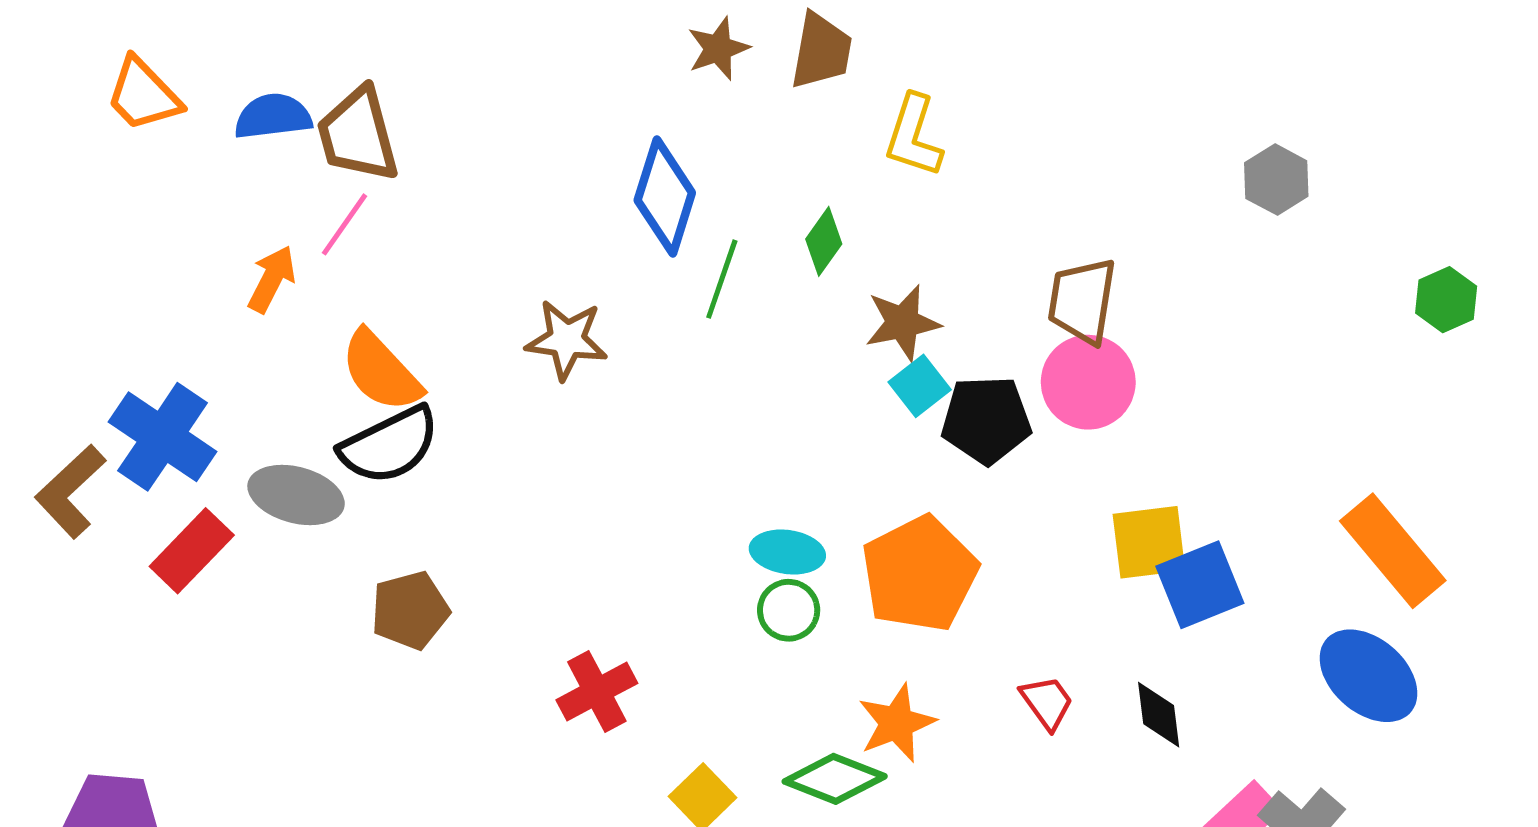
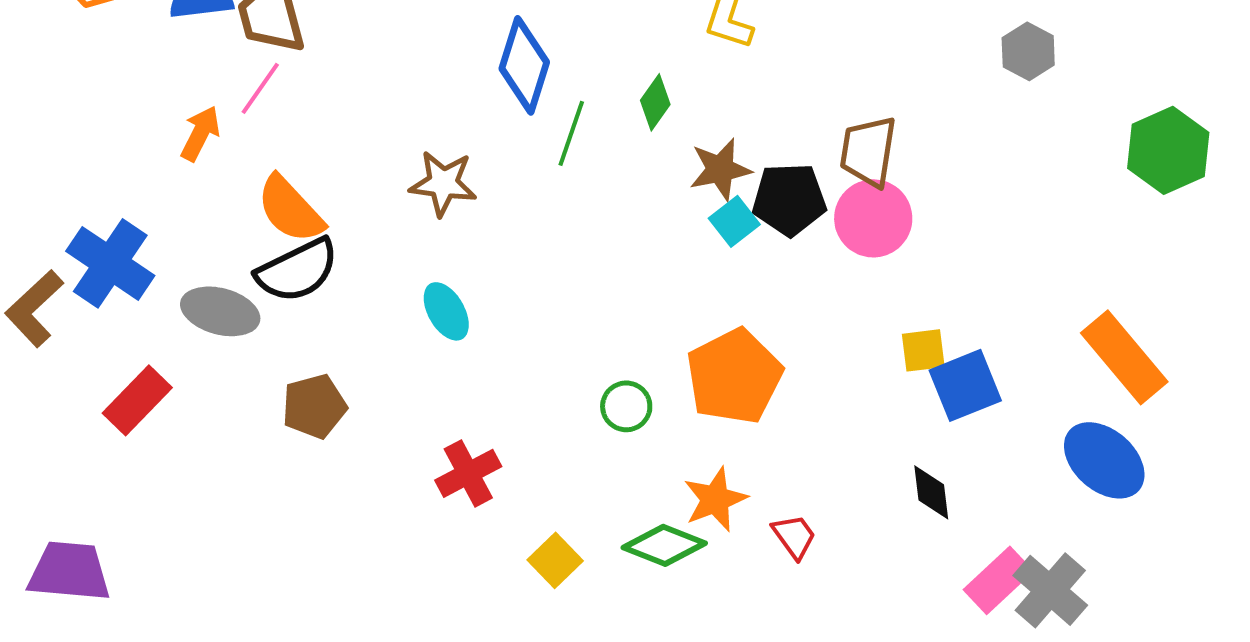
green hexagon: (1446, 300) -> (1168, 150), size x1.6
black pentagon: (986, 420) -> (789, 199), moved
yellow square: (1149, 542) -> (923, 350), size x0.7
red rectangle: (192, 551) -> (137, 400), moved
cyan ellipse: (787, 552) -> (446, 311), moved, turned 52
red trapezoid: (1047, 702) -> (794, 536), moved

